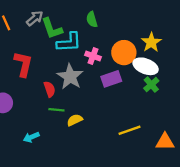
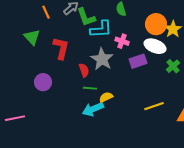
orange circle: (124, 53) -> (156, 24), moved
white ellipse: (146, 66) -> (155, 46), moved
cyan arrow: (31, 137) -> (93, 109), moved, size x1.5

